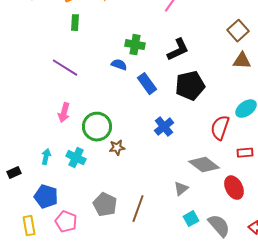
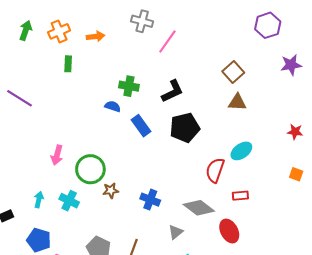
purple line: (65, 68) -> (20, 98), moved
blue cross: (164, 127) -> (150, 200), moved, turned -30

